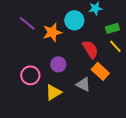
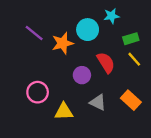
purple circle: (58, 64) -> (82, 75), moved
orange rectangle: (100, 71) -> (131, 100), moved
yellow triangle: (53, 92) -> (64, 112), turned 30

